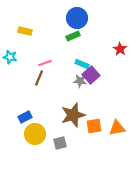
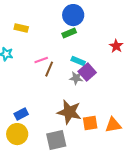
brown line: (39, 78) -> (49, 69), moved
brown star: (73, 115) -> (69, 112), turned 30
yellow circle: (35, 134) -> (17, 134), moved
gray square: (60, 143) -> (56, 140), size x1.5

